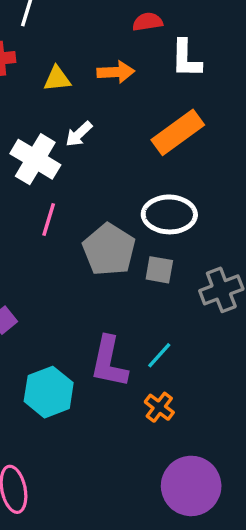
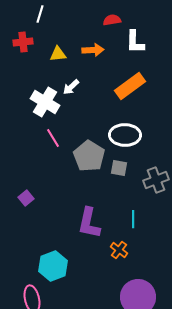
pink line: (49, 220) -> (53, 138), turned -48
cyan line: (159, 355) -> (133, 219), moved, turned -42
cyan hexagon: (49, 392) -> (53, 266), moved

